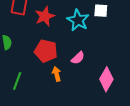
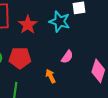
red pentagon: (46, 51) -> (20, 58), moved

